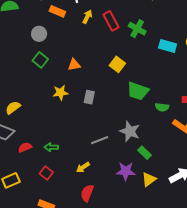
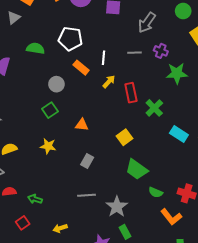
yellow star: (60, 93) -> (48, 146), moved
gray line: (100, 140) -> (87, 195), moved

